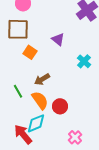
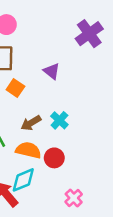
cyan cross: (84, 61) -> (59, 120), moved
orange semicircle: (40, 100) -> (28, 150), turned -42

